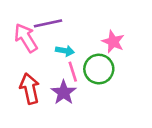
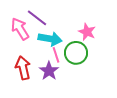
purple line: (48, 23) -> (37, 18), turned 50
cyan arrow: (65, 51) -> (50, 39), size x1.6

